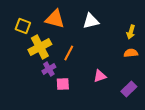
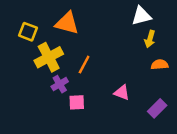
white triangle: (91, 21) -> (141, 16), moved
yellow arrow: (131, 32) -> (150, 39), moved
pink triangle: (100, 76) -> (122, 93), turned 40

